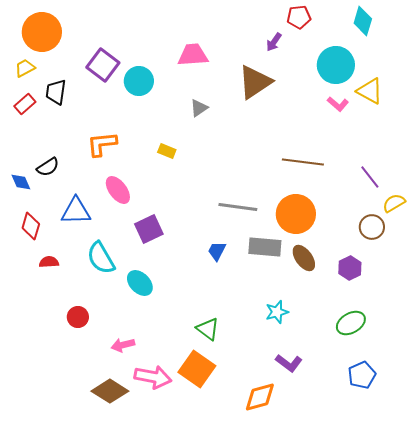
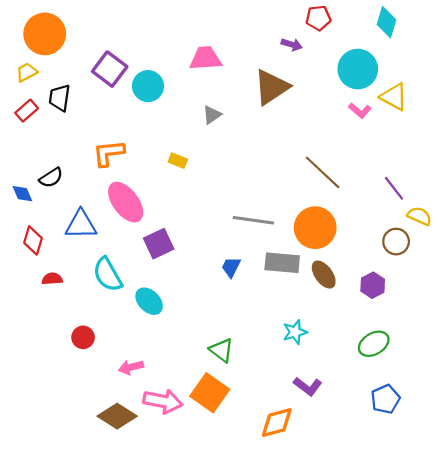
purple arrow: (274, 42) -> (292, 45), turned -108
brown line: (303, 162) -> (323, 172), turned 36
pink ellipse: (118, 190) -> (126, 202), size x1.4
yellow semicircle: (394, 203) -> (419, 216), turned 55

